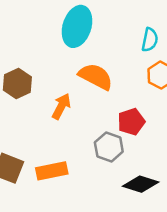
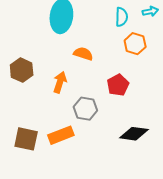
orange semicircle: (96, 77) -> (83, 54), size x0.7
gray hexagon: (109, 147) -> (85, 109), moved

